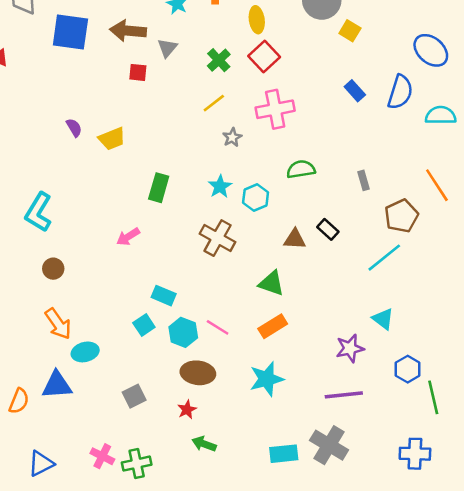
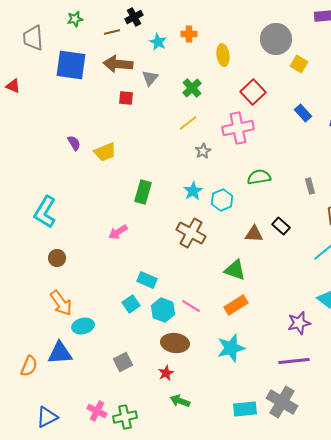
red square: (264, 56) -> (253, 92), moved

